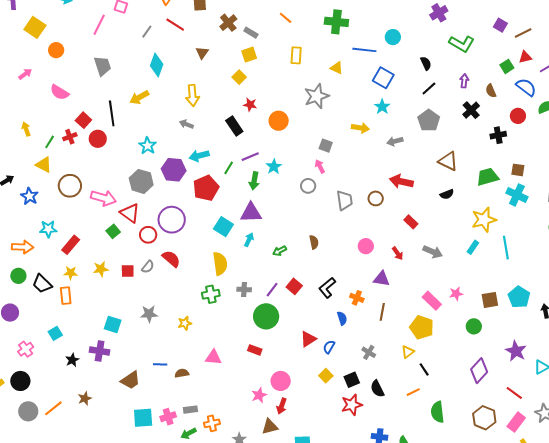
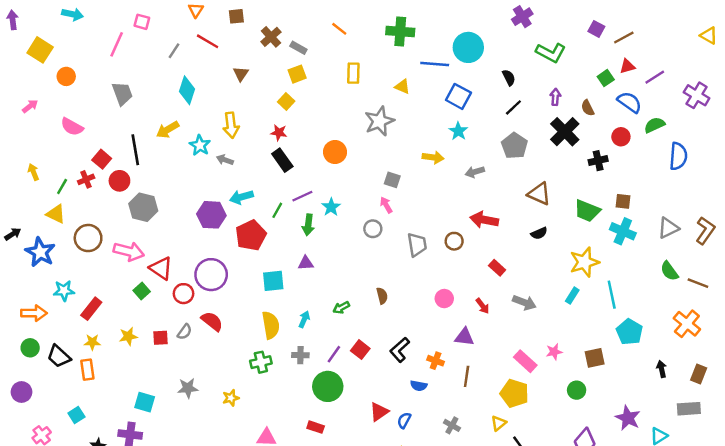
cyan circle: (393, 37) -> (468, 47), size x1.6
red star: (250, 105) -> (279, 133), moved
black cross: (471, 110) -> (565, 132), size x1.4
cyan star: (148, 146) -> (200, 145), moved
green trapezoid: (488, 177) -> (587, 211), turned -140
gray hexagon: (141, 181) -> (143, 207), moved
blue star: (29, 196) -> (40, 252), size x1.4
purple triangle: (251, 213) -> (306, 263), size x0.6
cyan square: (223, 227) -> (273, 281), turned -36
cyan arrow: (249, 240) -> (304, 319), moved
cyan pentagon: (519, 297) -> (629, 332), moved
blue semicircle: (342, 318) -> (419, 386), turned 120

